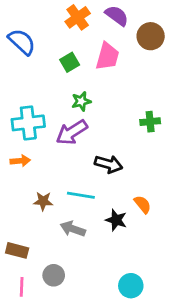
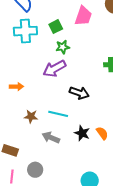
green square: (70, 62) -> (56, 27), moved
cyan cross: (28, 123) -> (25, 31), moved
orange semicircle: (143, 204) -> (102, 133), moved

